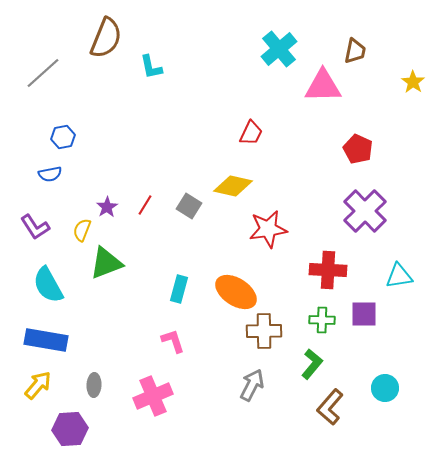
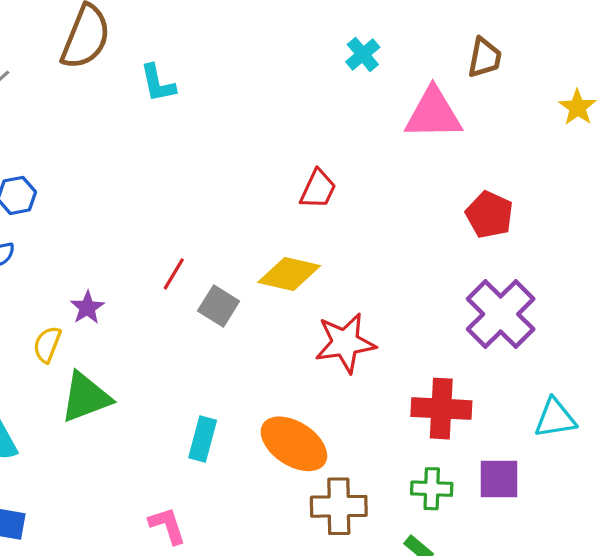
cyan cross: (279, 49) -> (363, 54), size x0.6
red line: (145, 205) -> (174, 274), moved
pink L-shape: (173, 341) -> (167, 526), moved

